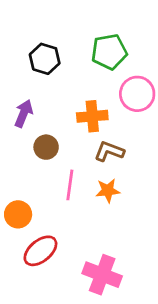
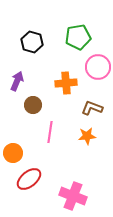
brown L-shape: (109, 151) -> (92, 108), moved
orange star: (108, 191) -> (87, 136), moved

